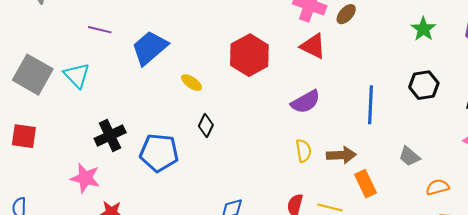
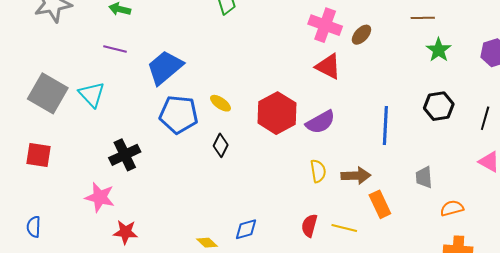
red hexagon: (249, 55) -> (277, 113), moved
yellow ellipse: (192, 83) -> (220, 103), moved
blue pentagon: (159, 153) -> (179, 114), moved
gray trapezoid: (409, 156) -> (424, 177), turned 45

